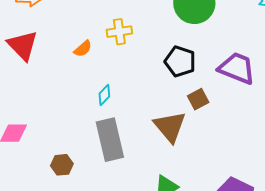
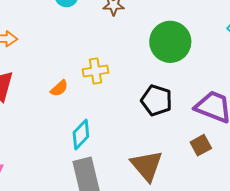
cyan diamond: (104, 95) -> (81, 134), size x1.4
brown square: (198, 99) -> (201, 145), moved

